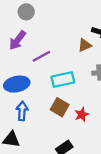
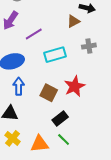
brown square: (60, 107) -> (49, 93), moved
red star: (82, 115) -> (75, 86), size x1.5

